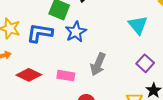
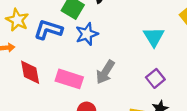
red diamond: (29, 75) -> (30, 72), turned 45
pink rectangle: (66, 76) -> (69, 79), size x1.4

